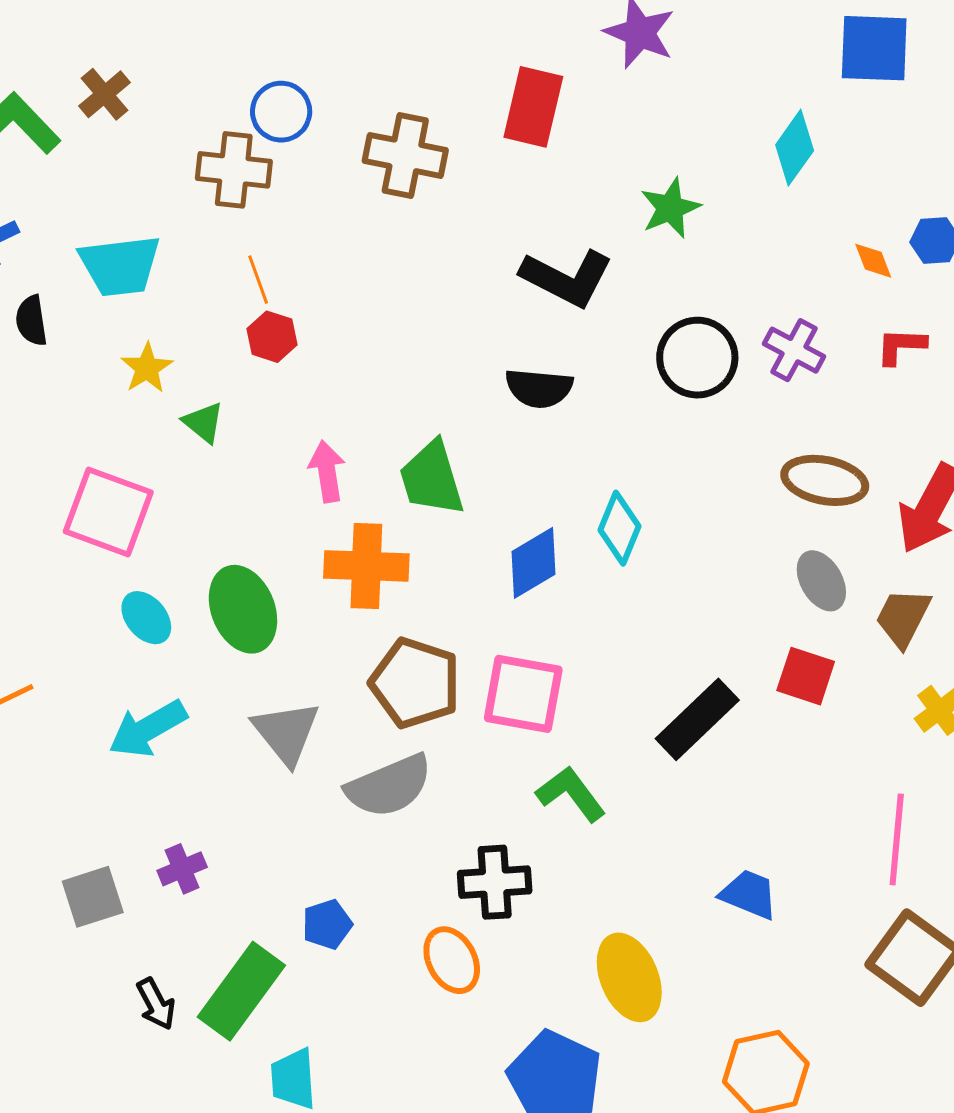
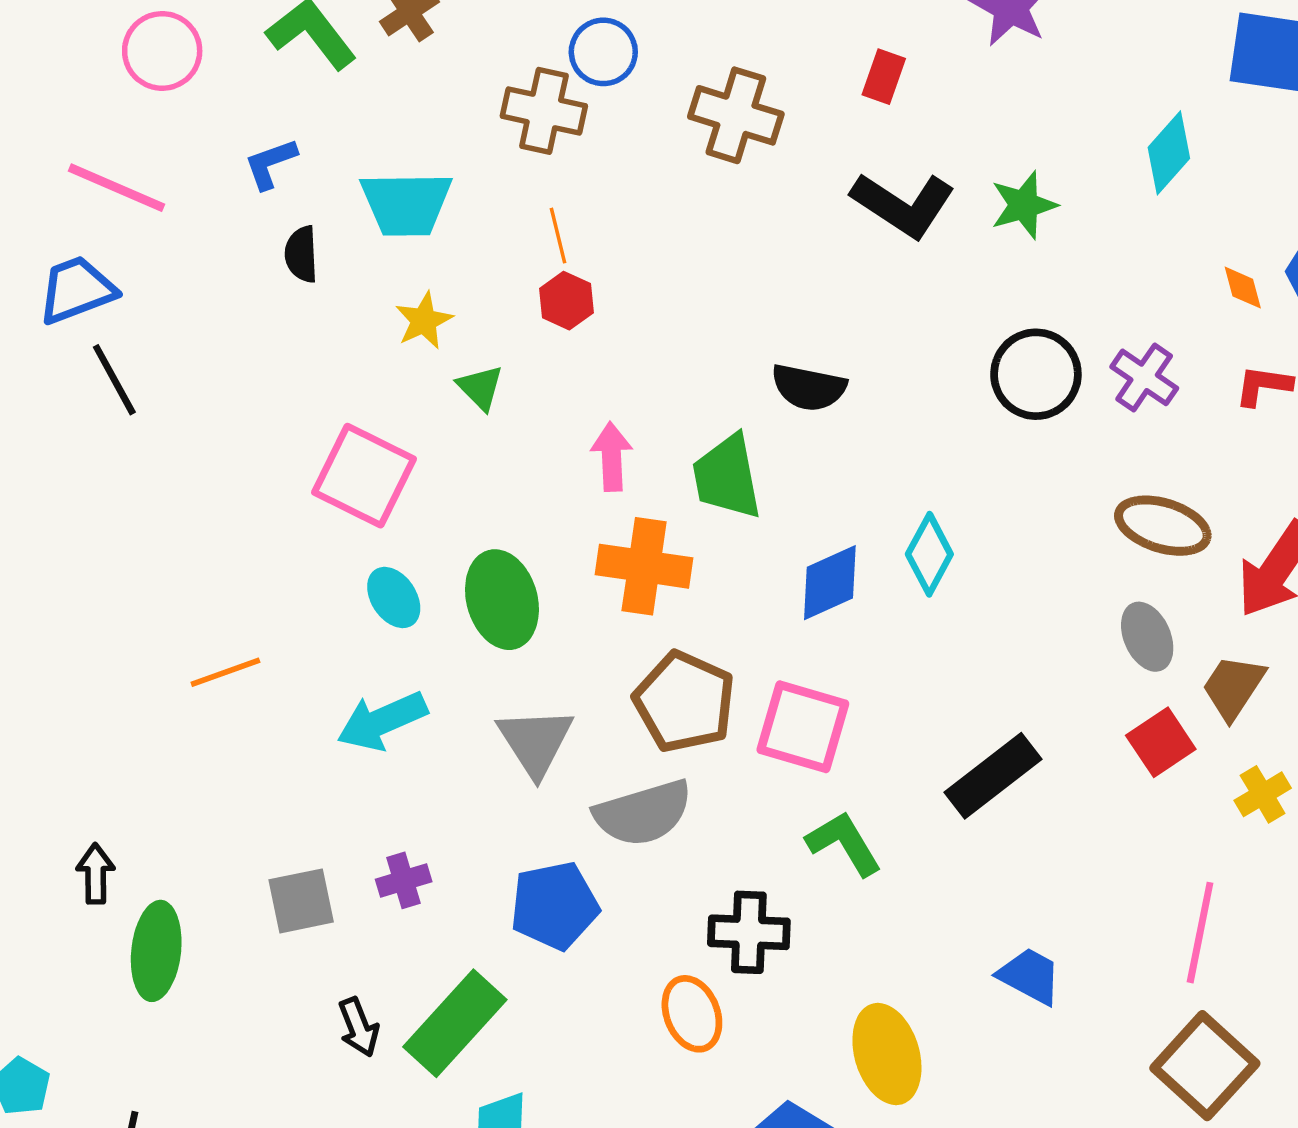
red rectangle: (533, 107) -> (884, 77), size x0.6
black L-shape: (567, 278) -> (903, 205), moved
black semicircle: (539, 388) -> (809, 387), moved
red square: (806, 676) -> (1161, 742), moved, turned 32
blue pentagon: (327, 924) -> (554, 906), moved, size x1.6

